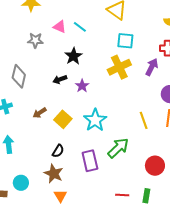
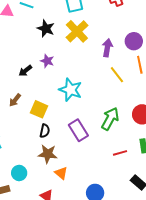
black star: (73, 56) -> (46, 28), moved
purple arrow: (152, 67) -> (107, 48), moved
black arrow: (60, 79) -> (25, 71), moved
yellow square: (63, 119) -> (39, 109), moved
green arrow: (118, 148) -> (110, 119), moved

